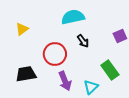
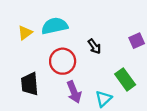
cyan semicircle: (73, 17) -> (55, 26), moved
black trapezoid: (26, 74) -> (30, 84), turned -85

